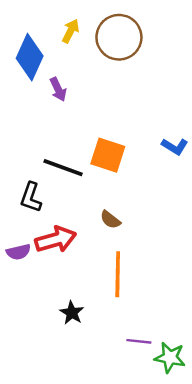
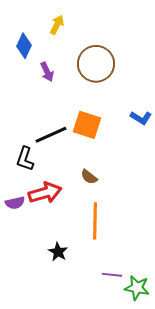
brown circle: (119, 37) -> (96, 64), moved
blue diamond: (30, 57) -> (24, 46), size x0.7
black line: (63, 168) -> (51, 135), turned -44

